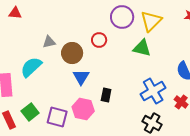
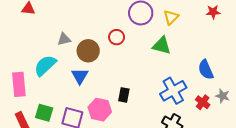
yellow triangle: (151, 21) -> (171, 17), size x0.7
blue triangle: (81, 77) -> (80, 76), moved
green square: (30, 112) -> (44, 113), turned -36

